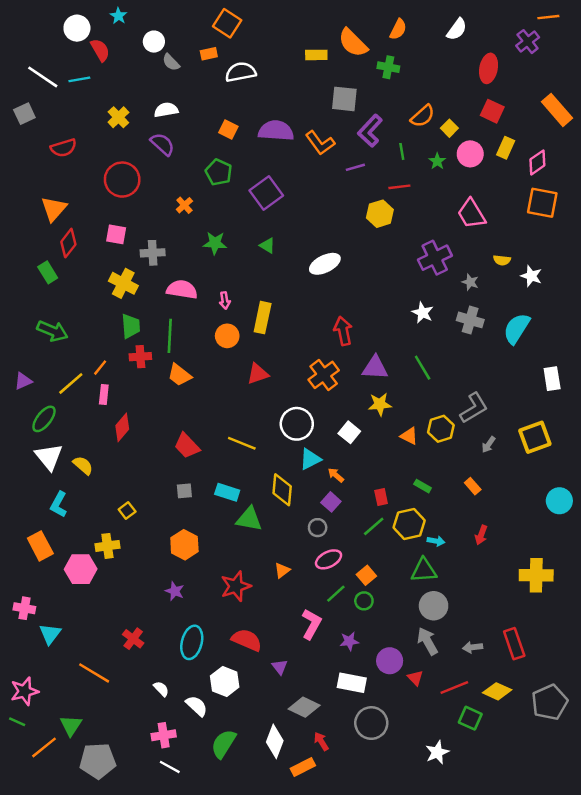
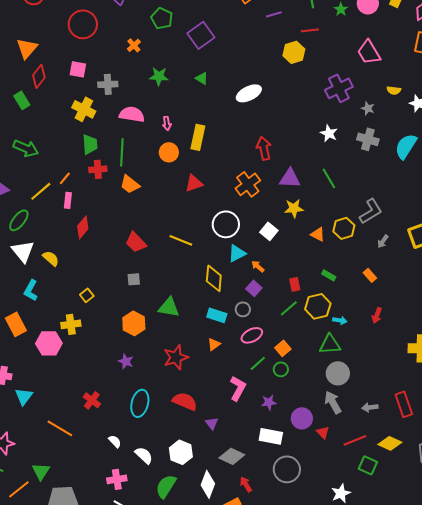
cyan rectangle: (227, 492) -> (217, 315), moved
green triangle: (249, 519) -> (169, 307), moved
white hexagon: (225, 681) -> (181, 452), moved

